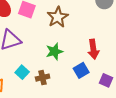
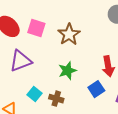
brown cross: (43, 78) -> (56, 99), turned 32

